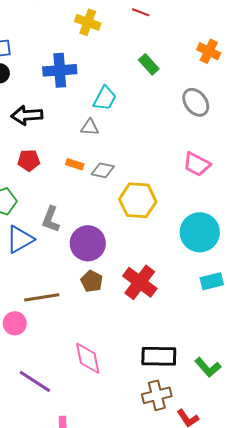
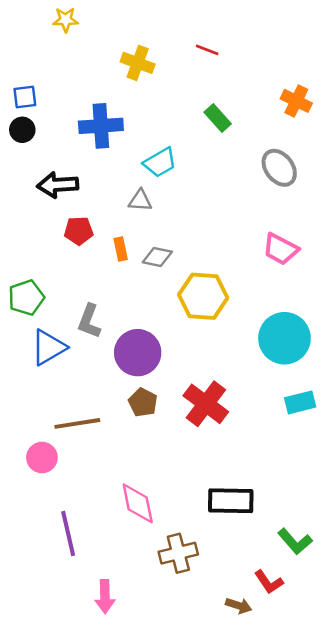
cyan trapezoid: (105, 98) -> (160, 163), turned 32
red pentagon: (29, 160) -> (79, 231), moved
orange rectangle: (75, 164) -> (121, 249), turned 60
green L-shape: (208, 367) -> (295, 541), moved
purple line: (35, 381) -> (68, 534), turned 44
brown cross: (157, 395) -> (178, 553), moved

